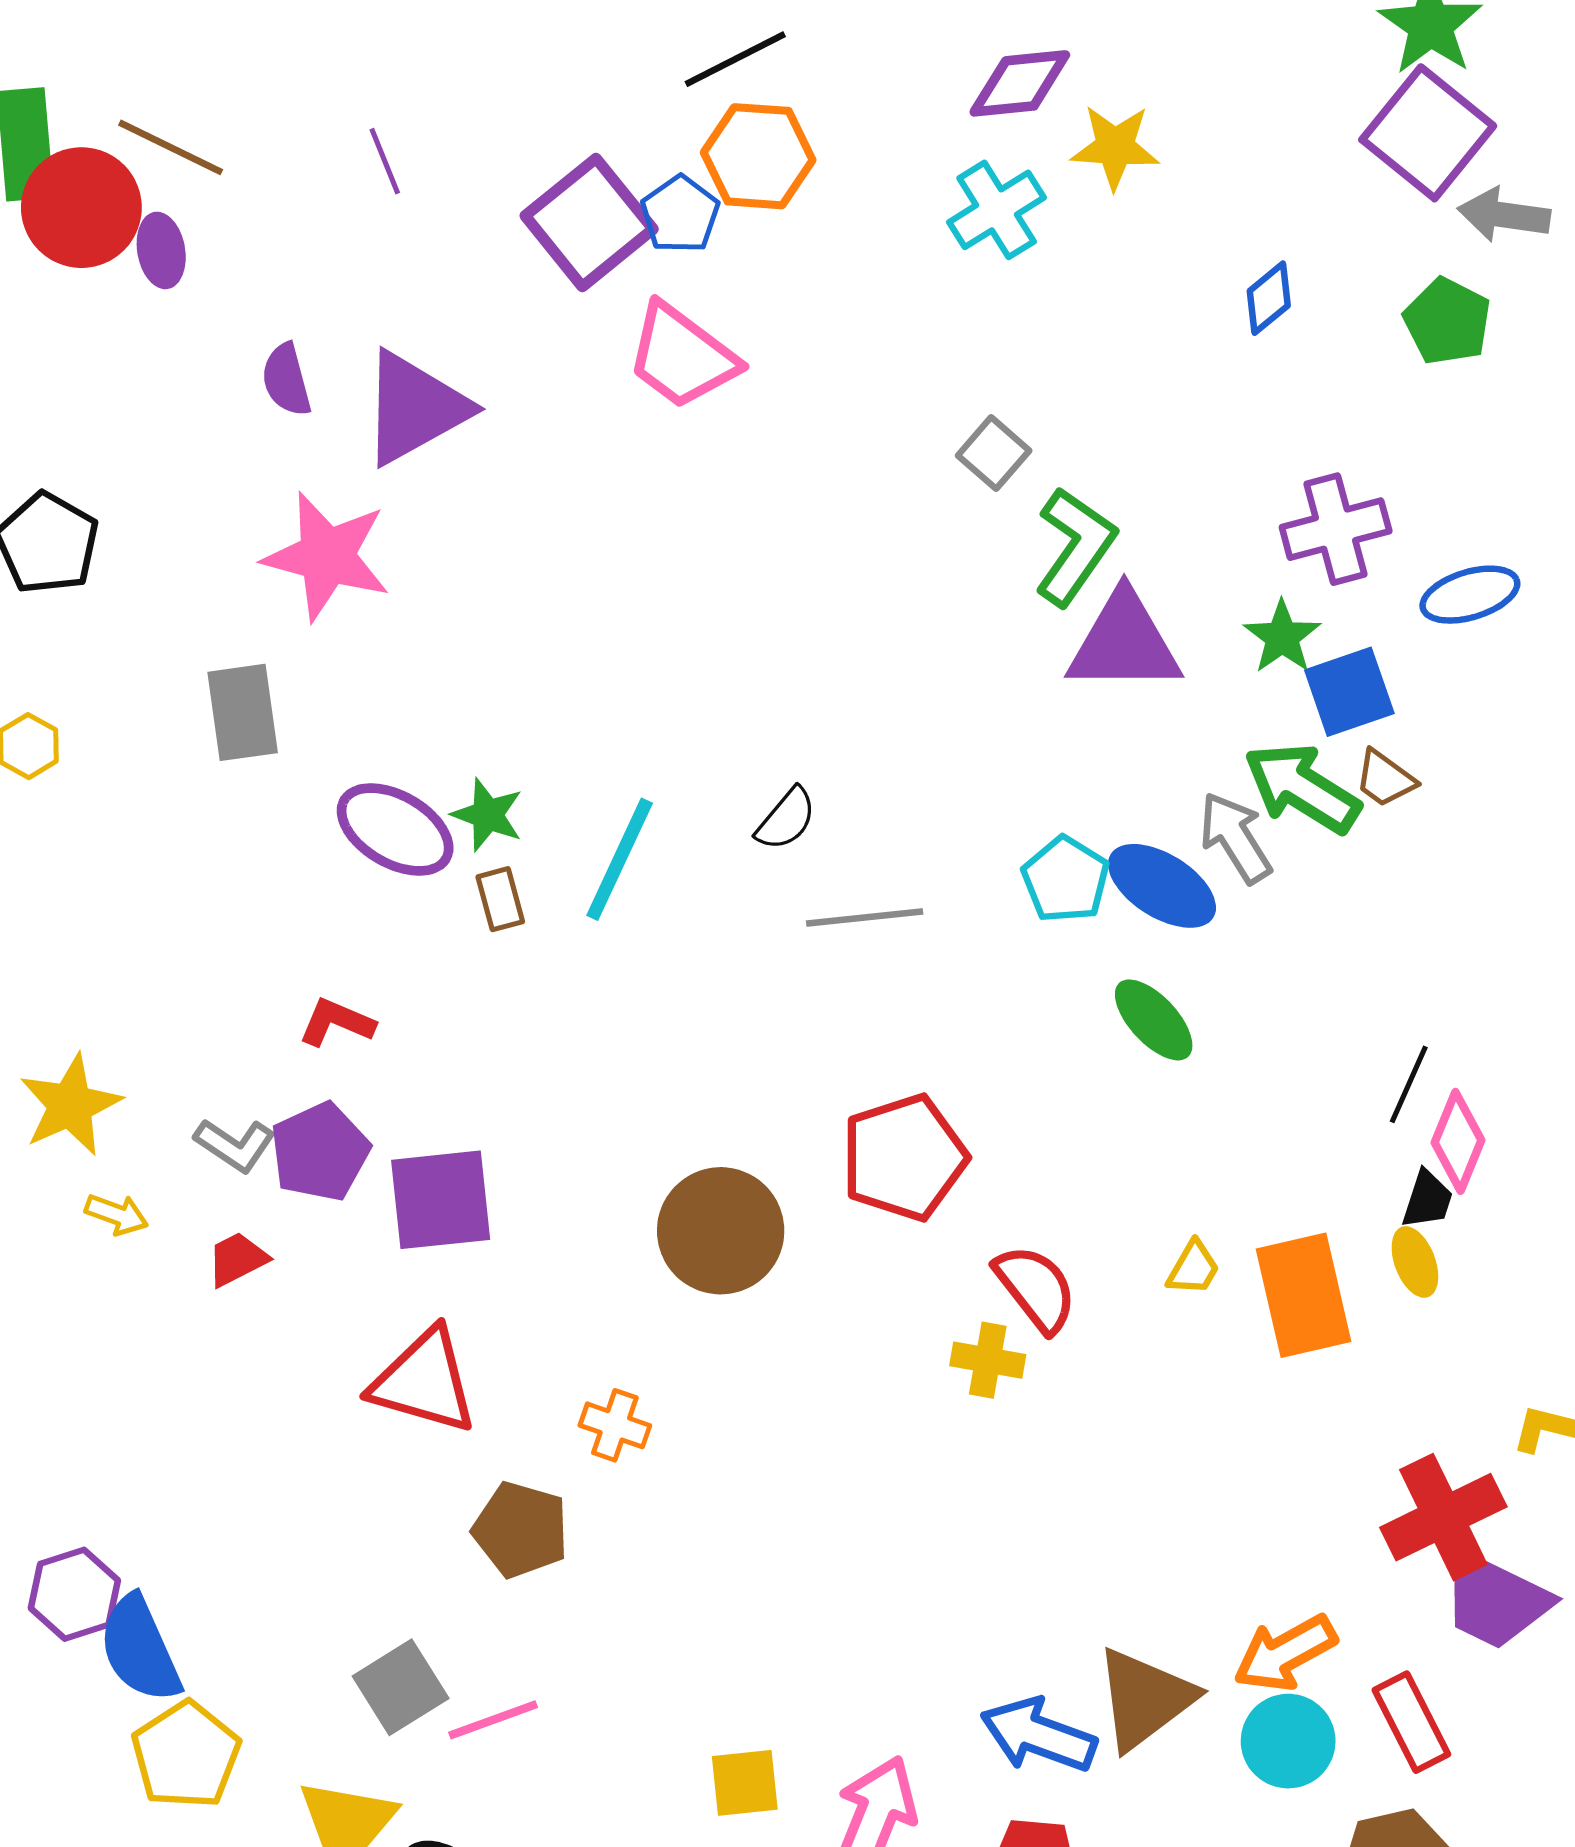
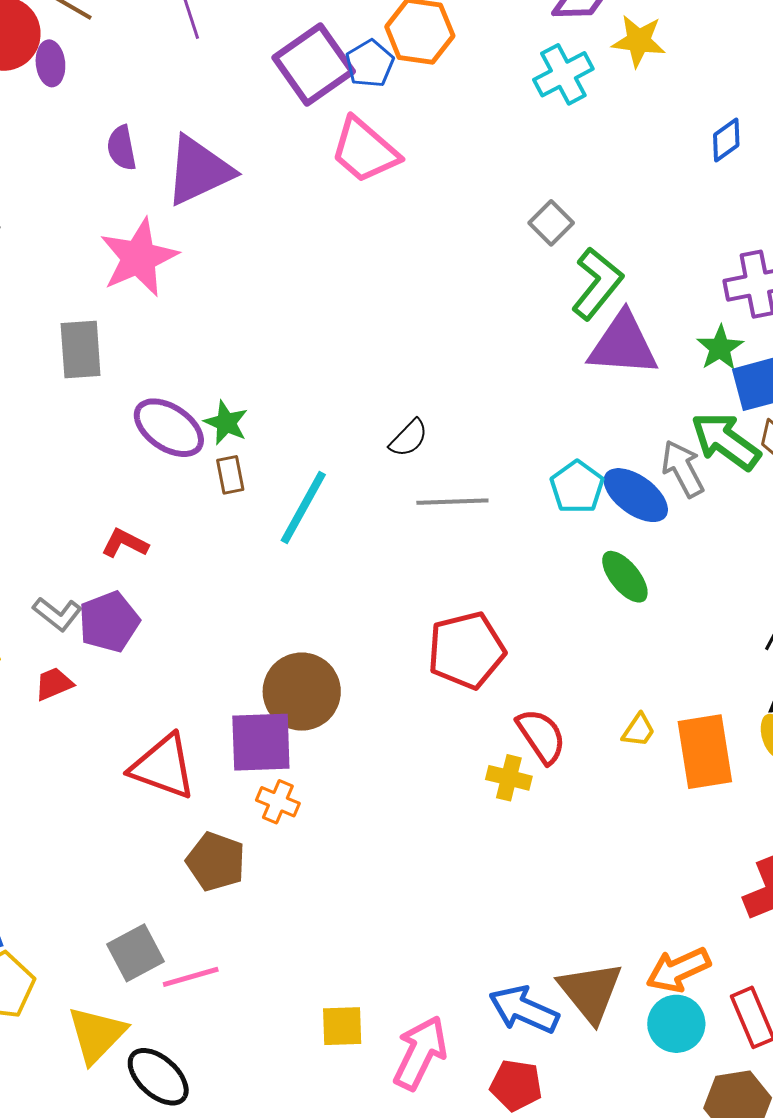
pink star: (327, 556) -> (139, 258), turned 30
cyan line: (620, 859) -> (303, 507), moved
purple square: (441, 1200) -> (261, 742), moved
brown circle: (721, 1231) -> (302, 692), moved
brown triangle: (1145, 1699) -> (590, 992), turned -36

